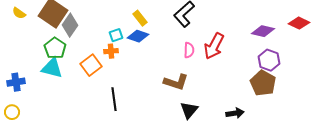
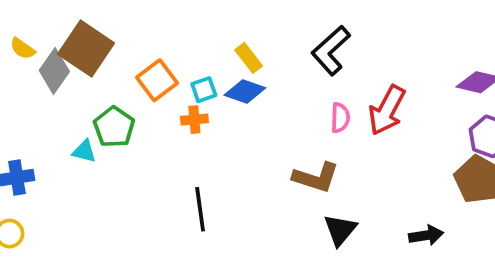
gray diamond: (70, 25) -> (54, 71), moved
green pentagon: (55, 48) -> (114, 127), moved
orange square: (91, 65) -> (157, 80), moved
cyan triangle: (52, 68) -> (84, 151), size x0.6

